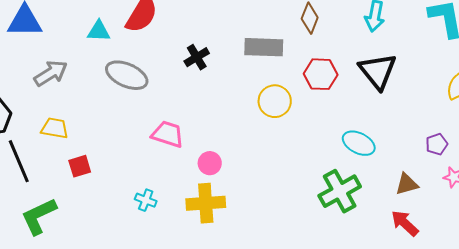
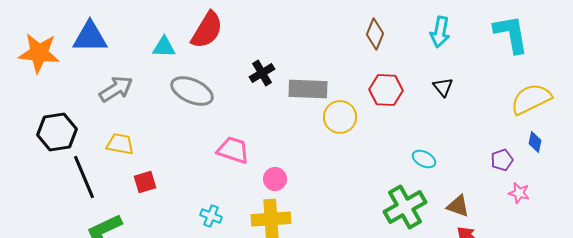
gray rectangle: (264, 47) -> (308, 89), moved
black triangle: (378, 71) -> (443, 87), size x0.5
cyan ellipse: (359, 143) -> (424, 159), size x0.7
brown triangle: (407, 184) -> (458, 206), moved, turned 35

